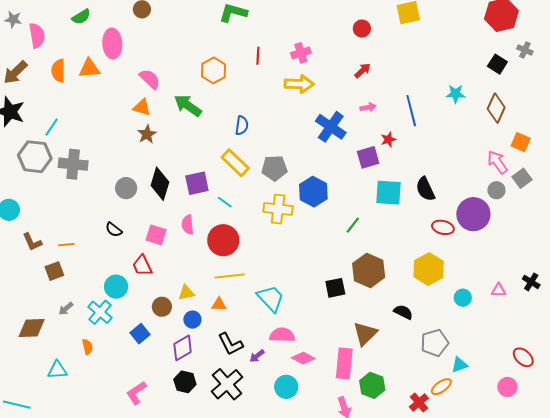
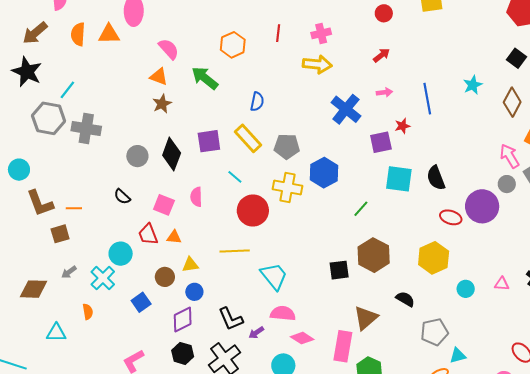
cyan star: (456, 94) -> (473, 85), turned -30
purple square: (197, 183) -> (209, 141), moved
red circle: (223, 240) -> (253, 211), moved
brown L-shape: (32, 242) -> (40, 203), size x1.4
orange triangle: (219, 304) -> (174, 237), moved

